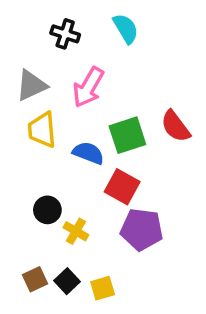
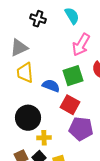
pink arrow: (88, 87) -> (81, 45), moved
black circle: (47, 210) -> (28, 118), size x1.6
yellow cross: (76, 231) -> (44, 138), moved, turned -32

